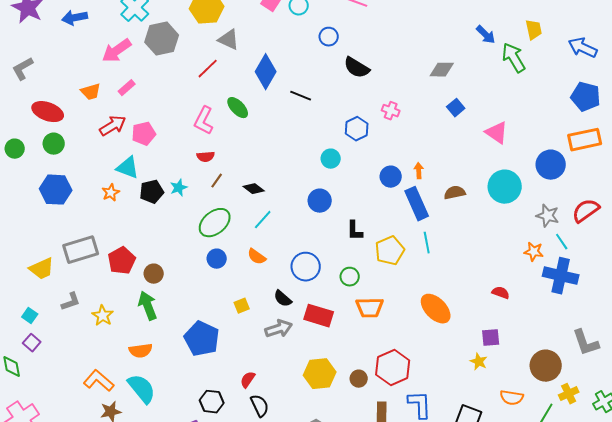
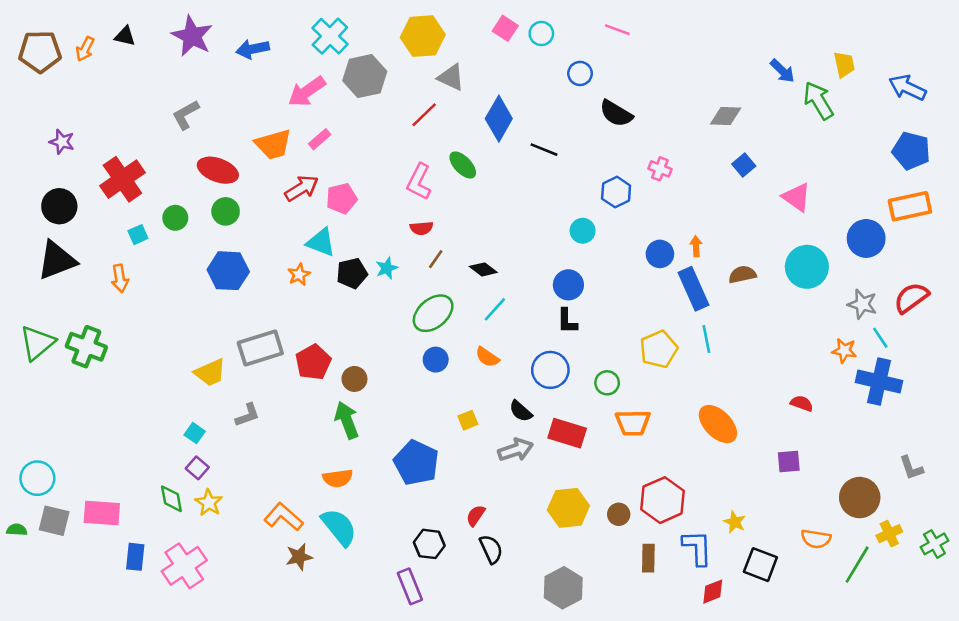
orange trapezoid: (91, 92) -> (273, 144), size x1.4
black L-shape: (355, 231) -> (567, 321), moved
yellow star: (103, 316) -> (209, 503), moved
gray L-shape: (586, 343) -> (911, 468), size x0.7
yellow star: (479, 362) -> (735, 522), moved

